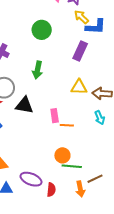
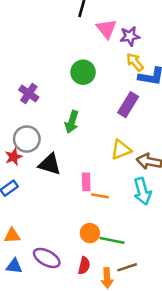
yellow triangle: (79, 87) -> (121, 150), turned -30
cyan arrow: (100, 118) -> (142, 191), size x1.5
green line: (72, 166) -> (112, 240), moved
red semicircle: (51, 190) -> (84, 266), moved

